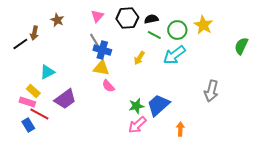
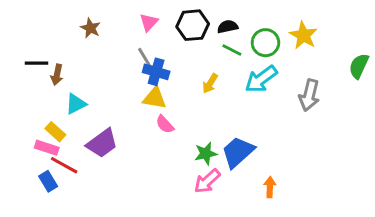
brown arrow: (34, 33) -> (57, 75), moved
black line: (20, 44) -> (36, 63), turned 35
gray arrow: (211, 91) -> (309, 95), moved

